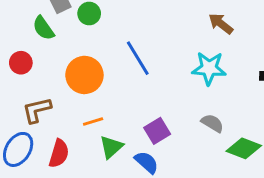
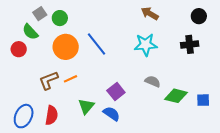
red circle: (21, 63) -> (19, 49), moved
orange circle: (84, 75) -> (66, 47), moved
brown L-shape: (37, 110) -> (49, 80), moved
orange line: (93, 122) -> (71, 79), moved

